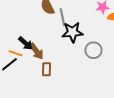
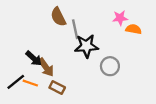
orange line: (15, 53) -> (30, 83), moved
brown rectangle: (46, 69) -> (57, 88), turned -64

